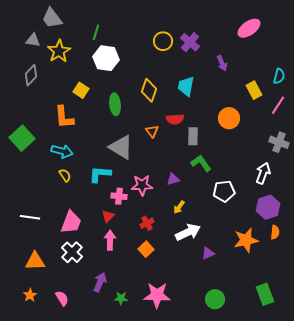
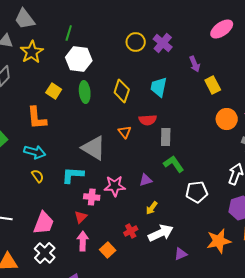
yellow rectangle: (254, 90) -> (213, 85), moved
green ellipse: (115, 104) -> (85, 92), moved
orange circle: (229, 118) -> (227, 119), moved
red cross: (147, 223) -> (131, 231), moved
orange square: (146, 249) -> (108, 250), moved

